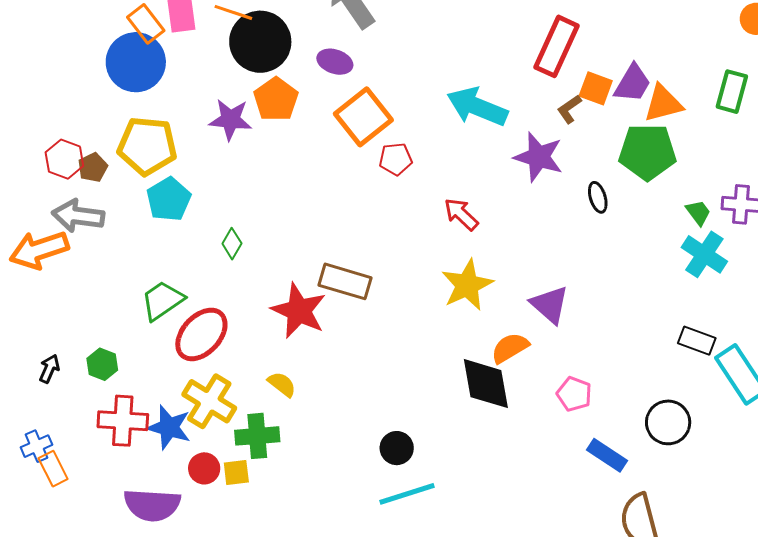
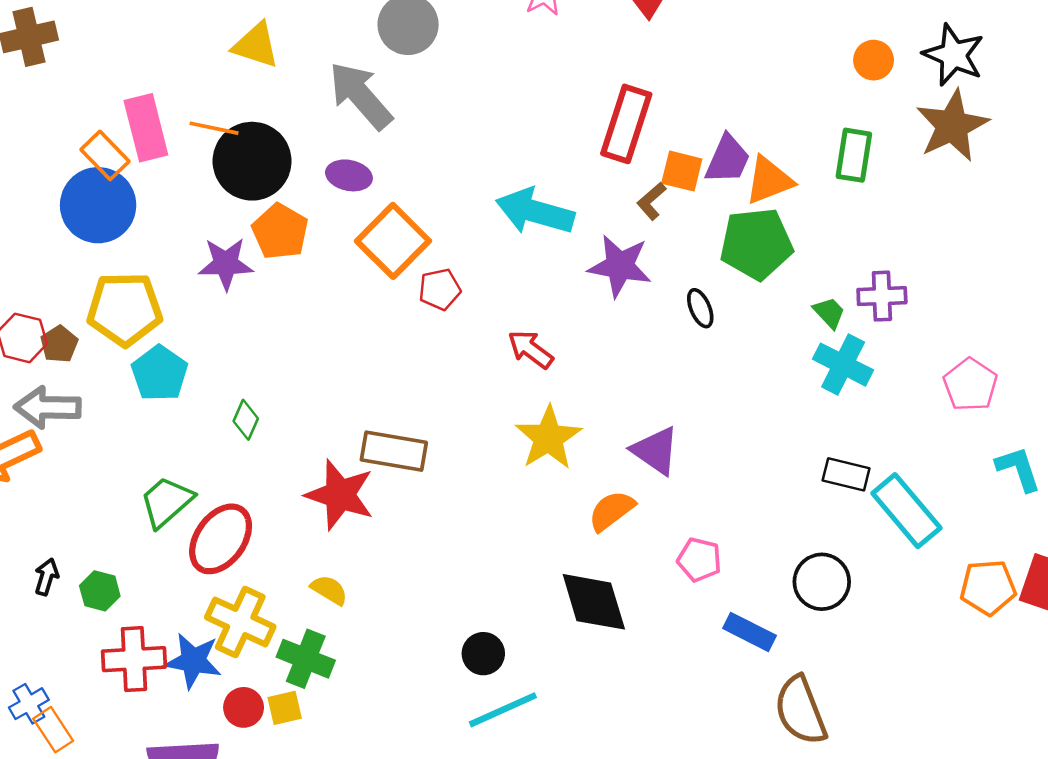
black arrow: (49, 369) -> (46, 577), moved
black diamond: (486, 384) -> (594, 602), moved
green cross: (257, 436) -> (306, 659), turned 33

